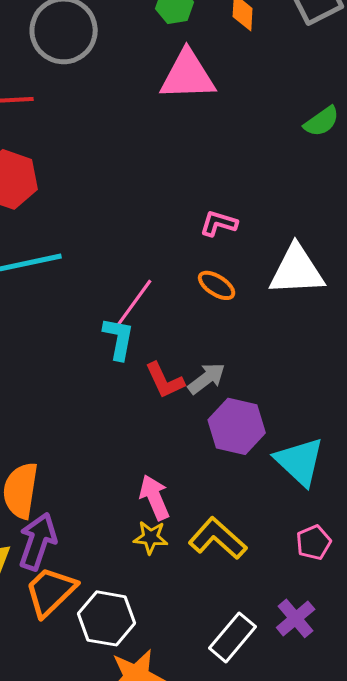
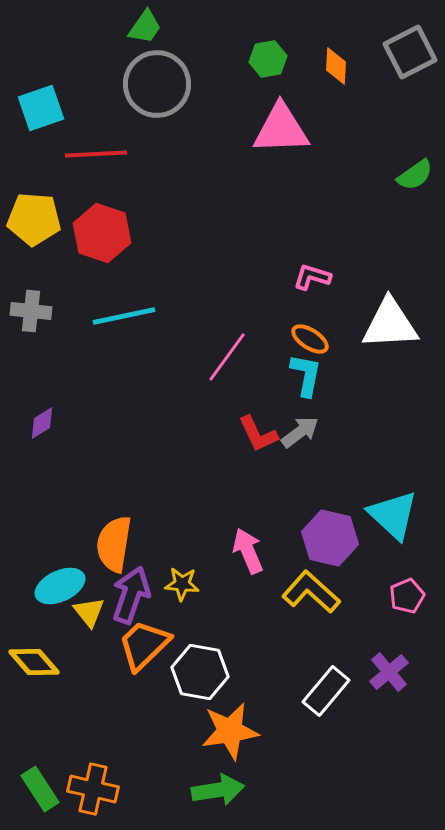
cyan L-shape: (119, 338) -> (306, 375), moved
purple hexagon: (237, 426) -> (330, 538), moved
yellow star: (151, 537) -> (182, 584), moved

